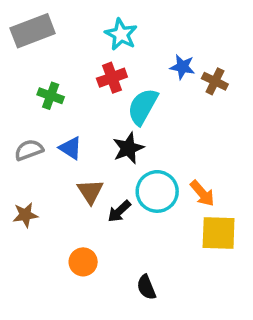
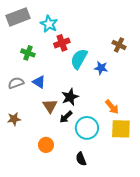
cyan star: (121, 34) -> (49, 24), moved
blue star: (182, 67) -> (101, 68), moved
black star: (128, 148) -> (70, 97), moved
cyan circle: (157, 191) -> (87, 128), moved

